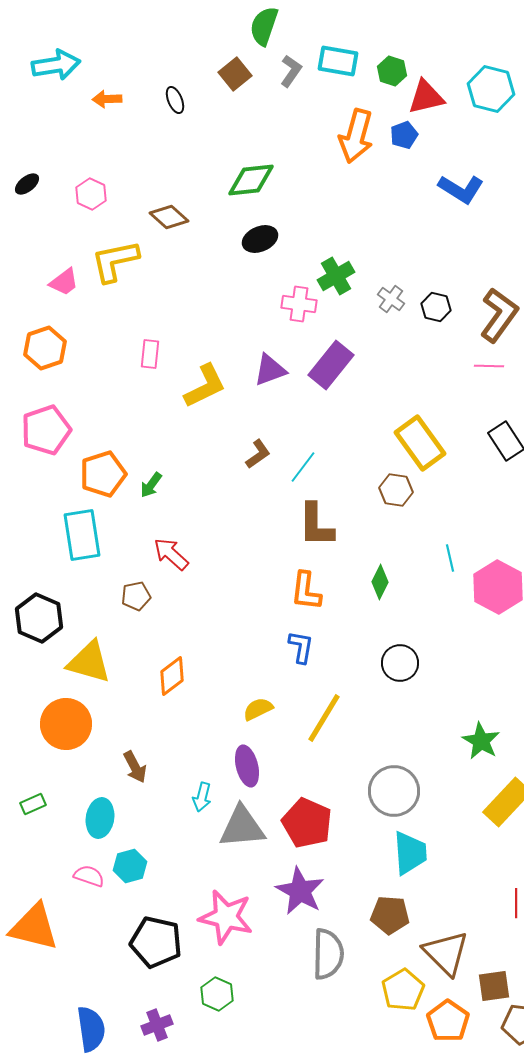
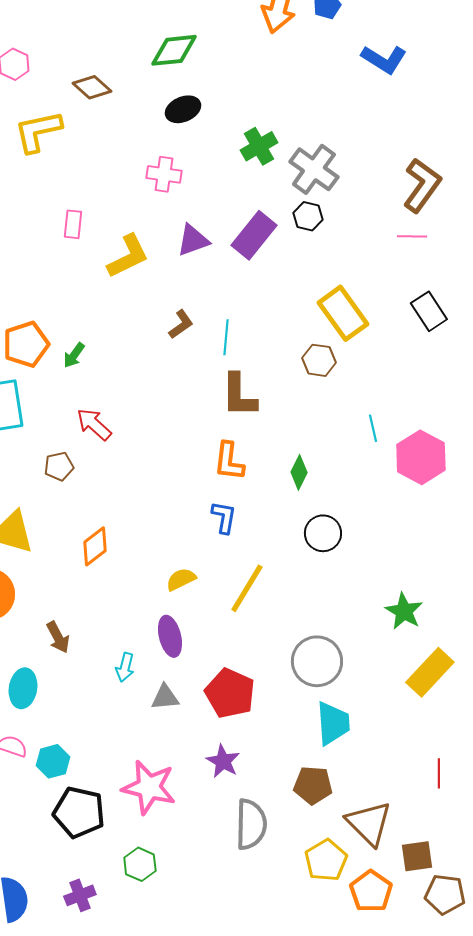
gray cross: (391, 299) -> (314, 169), size x1.8
pink cross: (299, 304) -> (164, 174), moved
black hexagon: (436, 307) -> (308, 216), moved
cyan line: (303, 467) -> (226, 337), turned -32
green diamond: (380, 582) -> (299, 472), moved
gray triangle: (242, 827) -> (165, 697), size x0.6
cyan hexagon: (130, 866) -> (53, 761), moved
purple star: (300, 891) -> (223, 761), size x0.7

